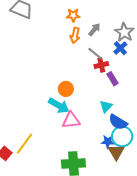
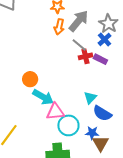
gray arrow: (94, 30) -> (79, 21), size x1.6
purple rectangle: (113, 79) -> (100, 59), moved, turned -32
orange circle: (66, 89) -> (30, 79), moved
cyan circle: (122, 136) -> (68, 125), moved

